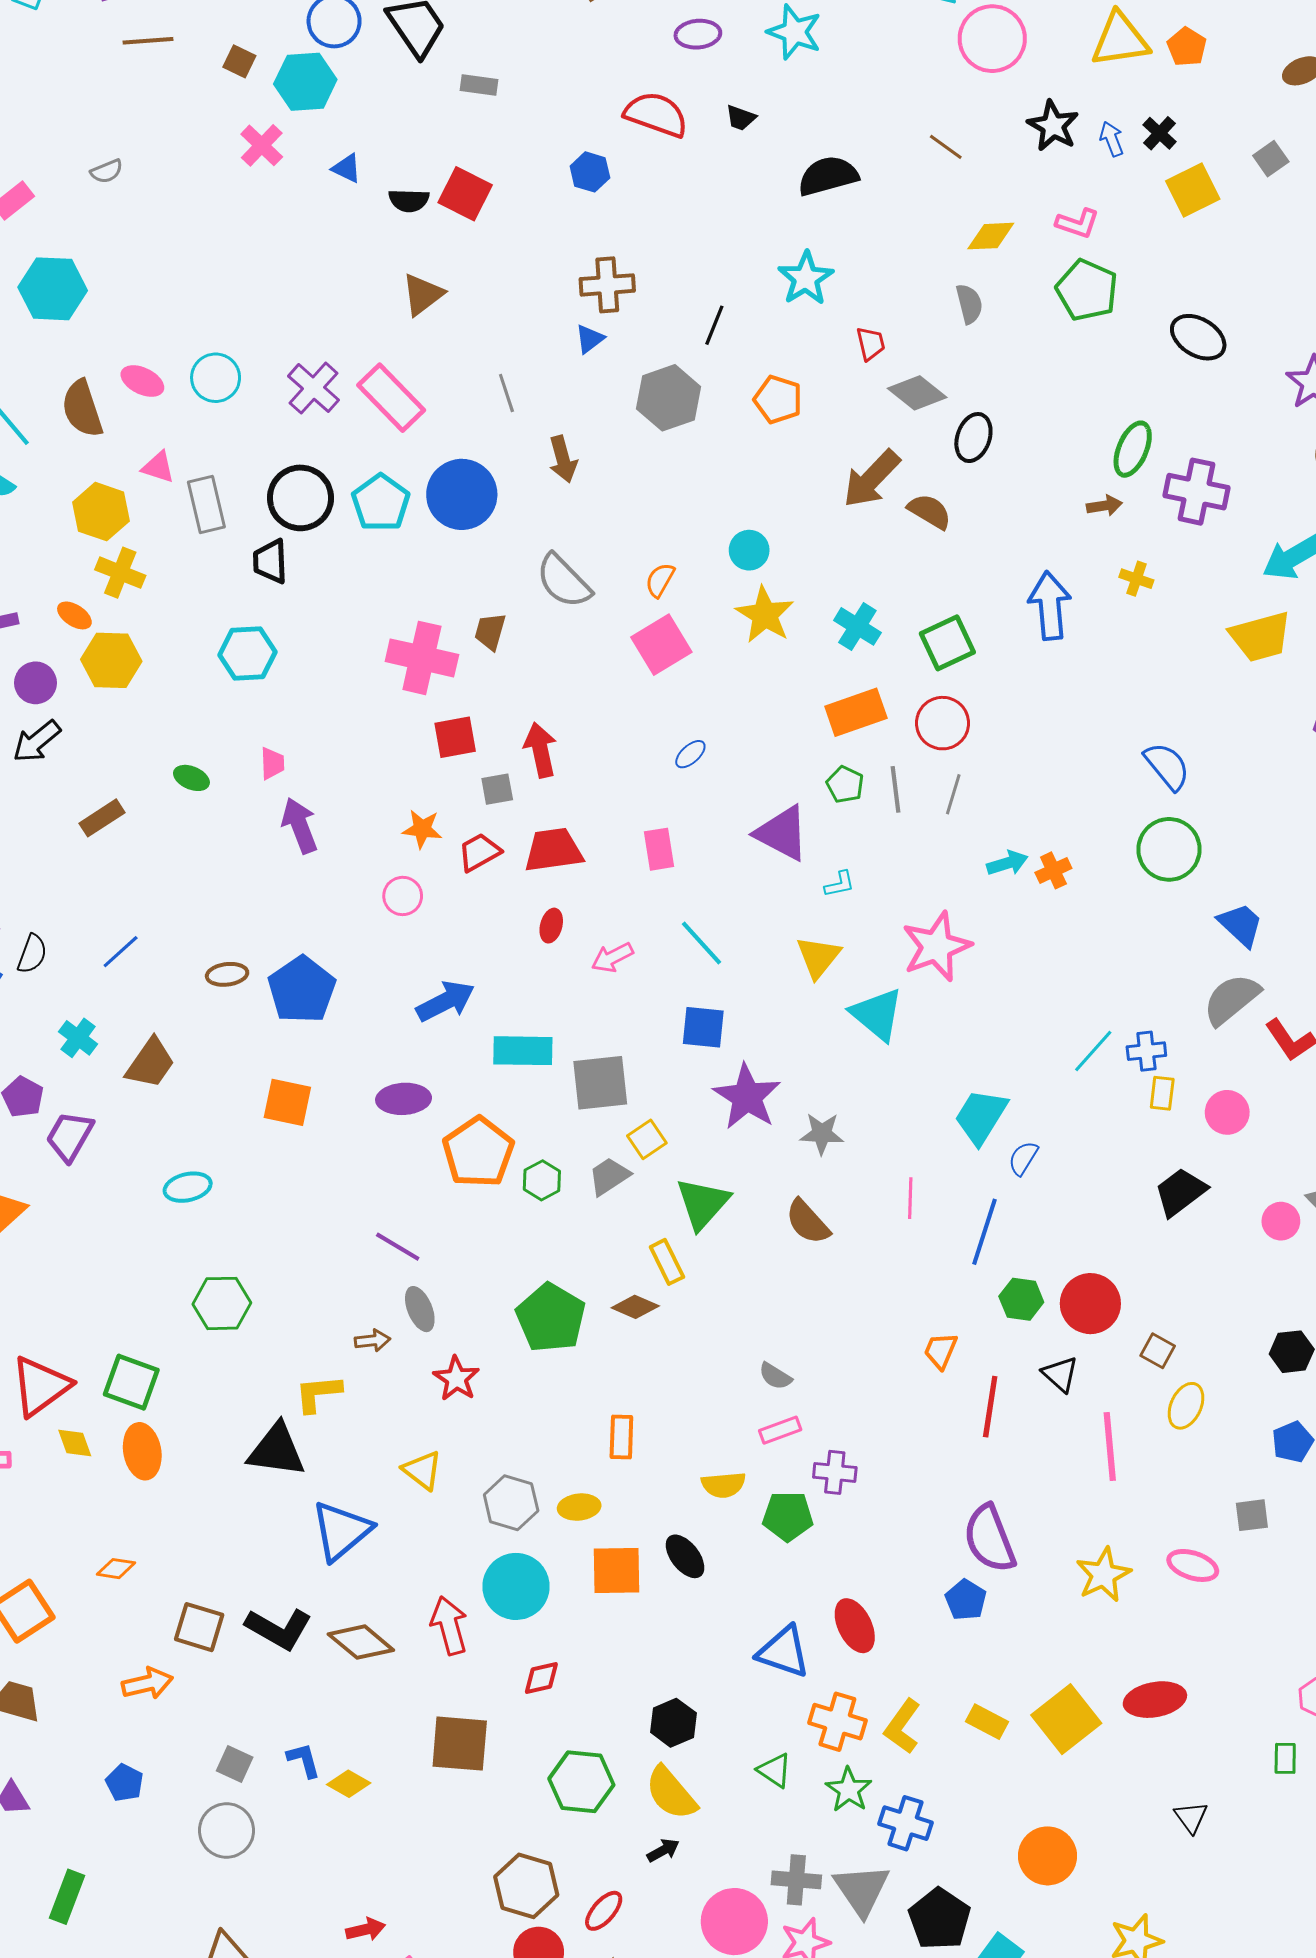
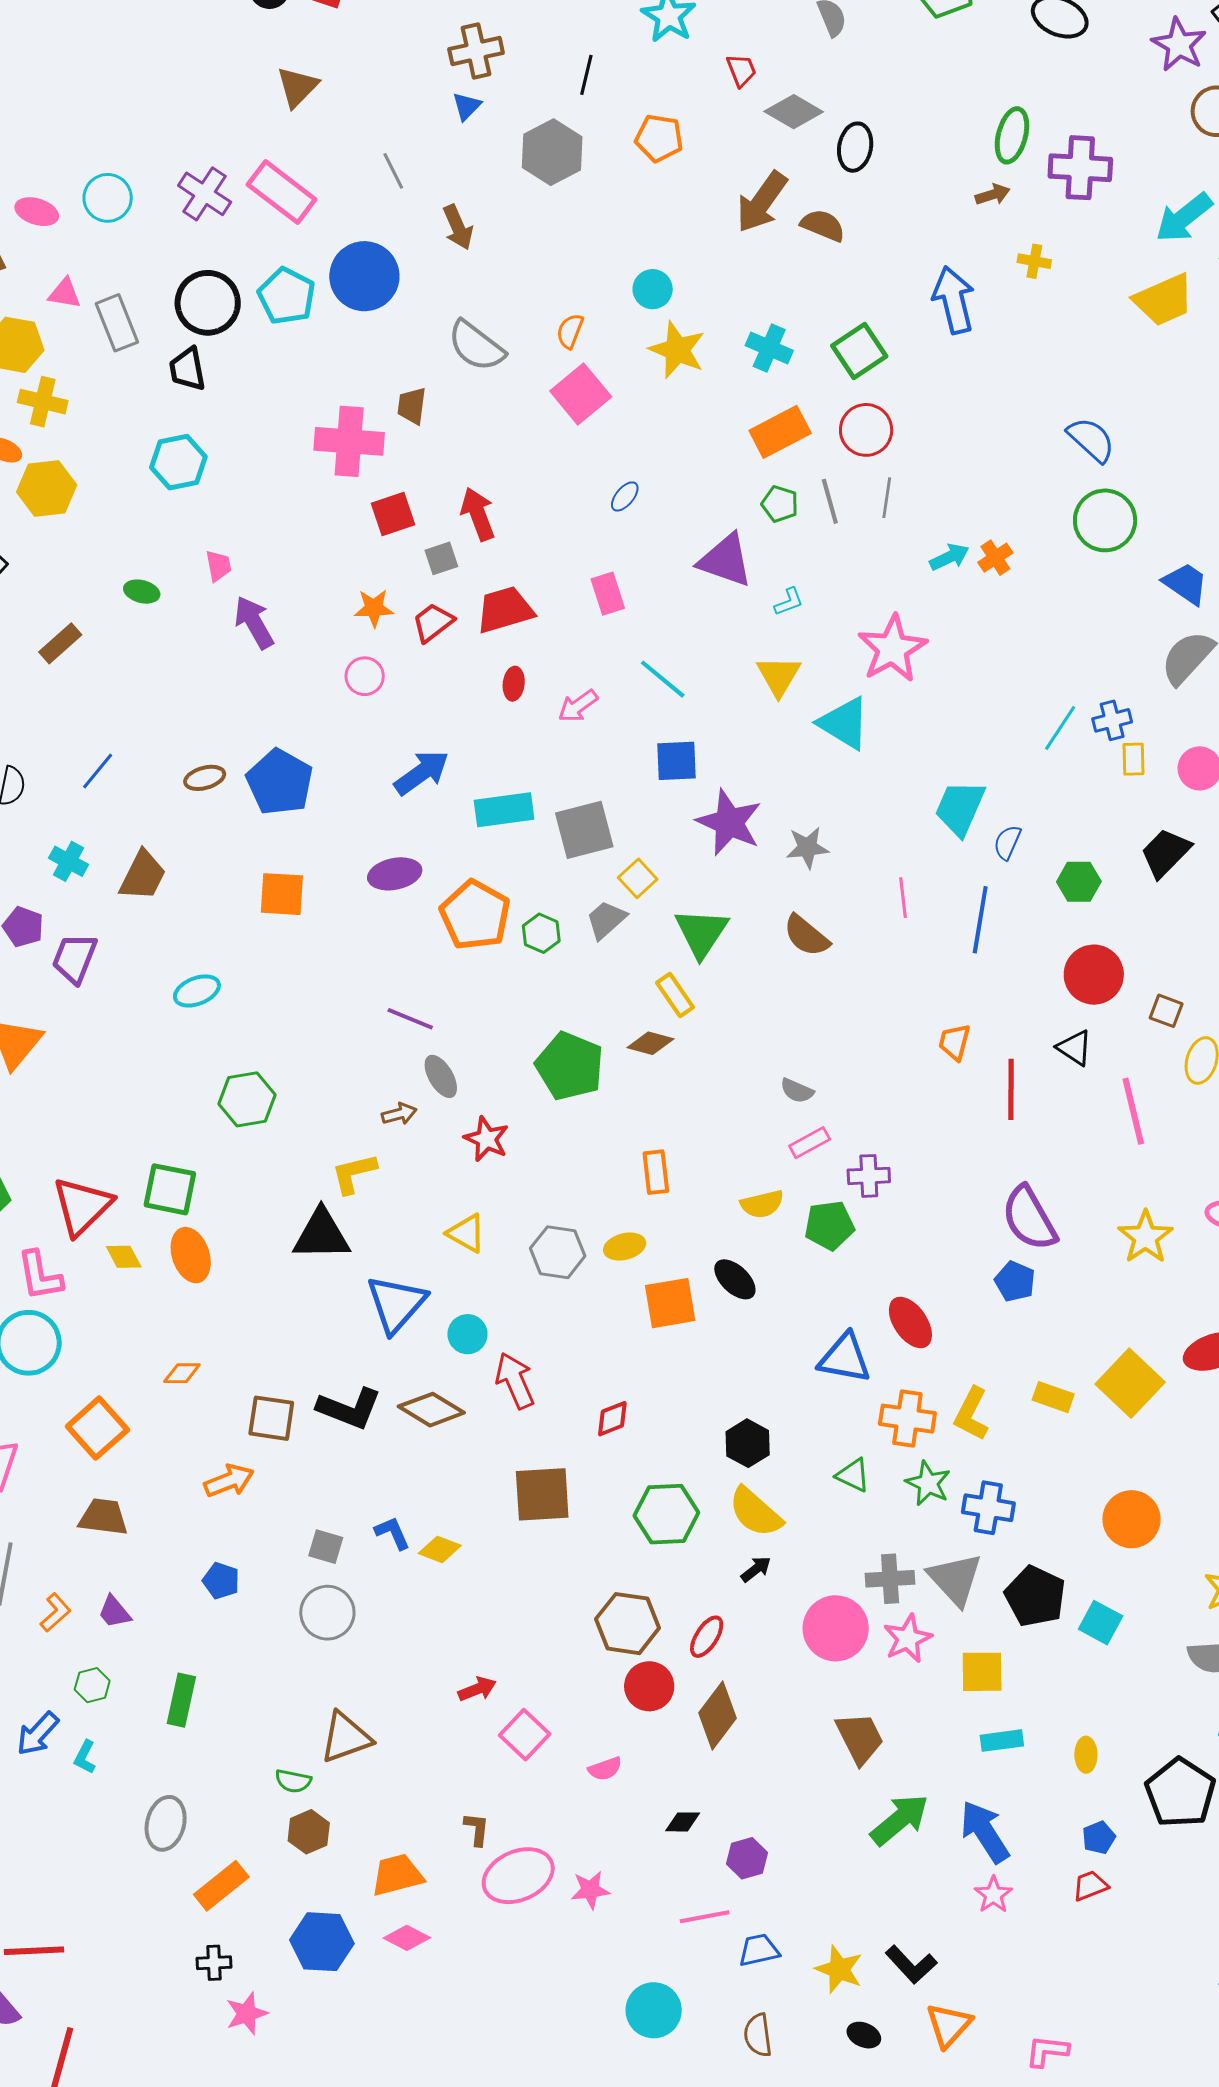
green hexagon: (1021, 1299) -> (1079, 882), moved
cyan circle: (516, 1586) -> (467, 1334), moved, size x0.6

